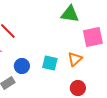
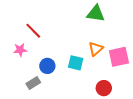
pink square: (93, 37) -> (119, 57), moved
orange triangle: (75, 59) -> (96, 49), moved

